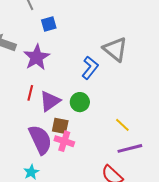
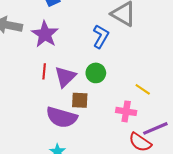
purple semicircle: (40, 140) -> (62, 117), turned 140
pink cross: (64, 141) -> (126, 111), moved
purple line: (130, 148) -> (155, 128), moved

